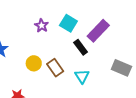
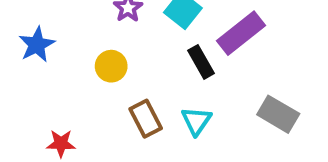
yellow circle: (34, 63) -> (111, 66), moved
brown rectangle: (55, 68) -> (146, 119), moved

